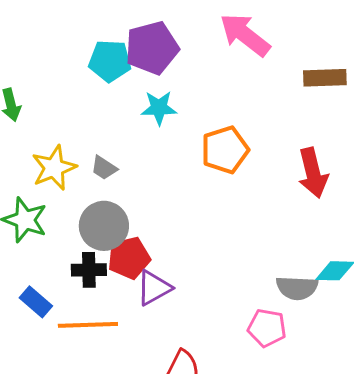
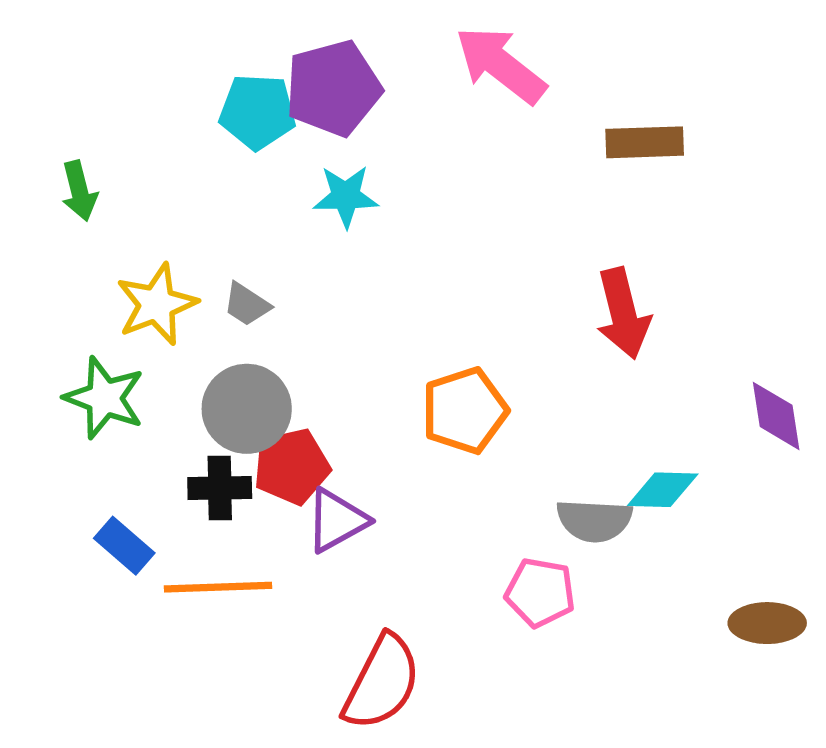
orange pentagon: (225, 150) -> (465, 411), moved

